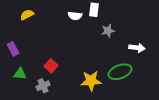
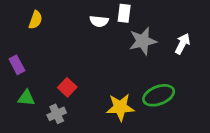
yellow semicircle: (27, 15) -> (36, 20), turned 136
gray star: (108, 31) -> (143, 41), size x1.5
white arrow: (137, 48) -> (182, 44), moved, turned -70

